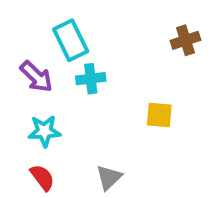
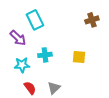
cyan cross: (91, 79) -> (45, 55), moved
red semicircle: (42, 177) -> (30, 88), moved

